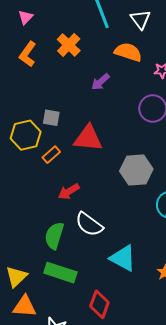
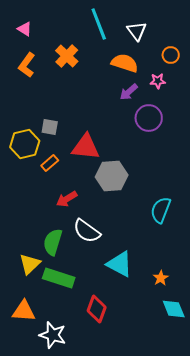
pink triangle: (26, 17) -> (25, 29), turned -42
purple arrow: (100, 82) -> (129, 92), moved
gray hexagon: (136, 170) -> (112, 176), moved
yellow triangle: (16, 277) -> (30, 264), moved

